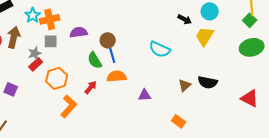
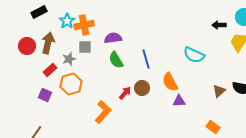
black arrow: (185, 19) -> (219, 25), turned 152
brown circle: (108, 40) -> (142, 88), moved
green semicircle: (95, 60) -> (116, 60), moved
red rectangle: (36, 64) -> (50, 70), moved
orange semicircle: (117, 76) -> (170, 82), moved, turned -114
orange hexagon: (57, 78) -> (71, 84), moved

